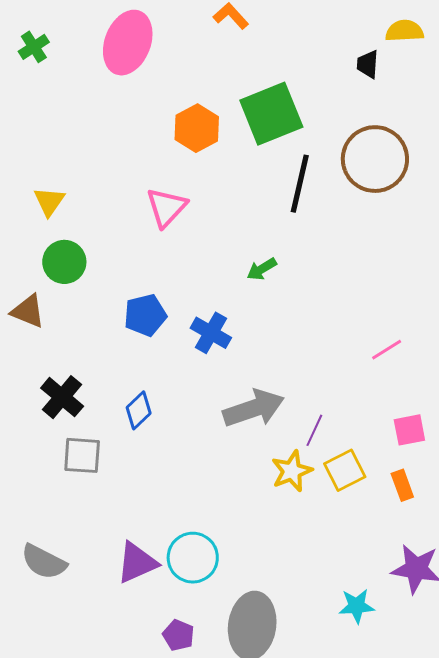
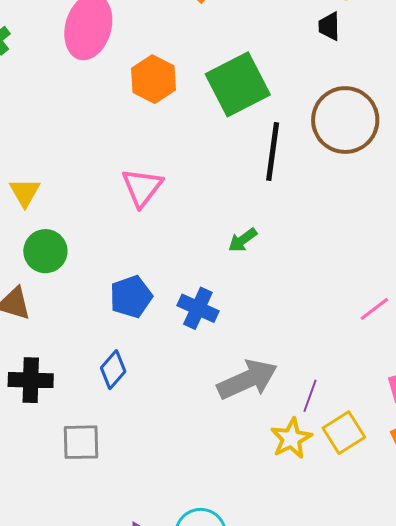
orange hexagon: (197, 128) -> (153, 79), moved
black cross: (62, 397) -> (31, 380), moved, turned -33
blue diamond: (139, 410) -> (113, 370), moved

